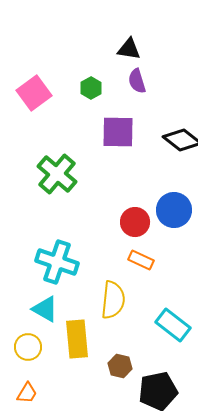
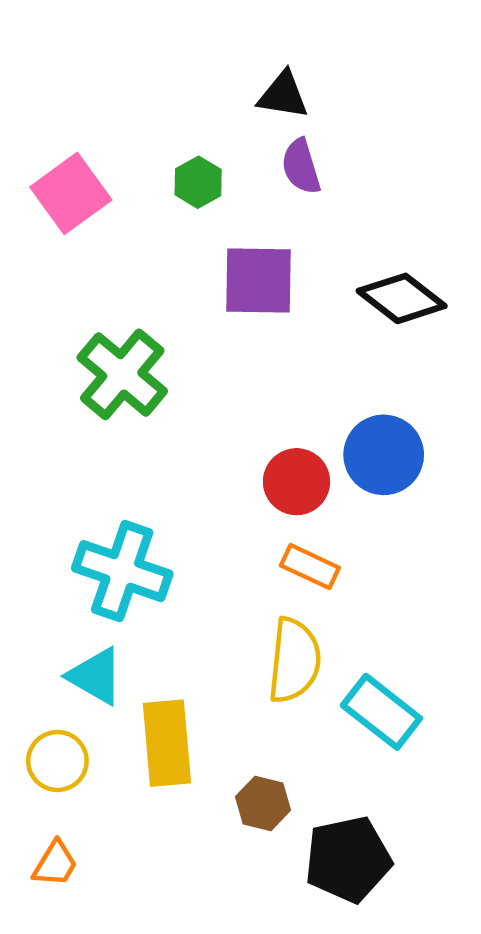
yellow semicircle: (113, 300) -> (294, 660), moved

